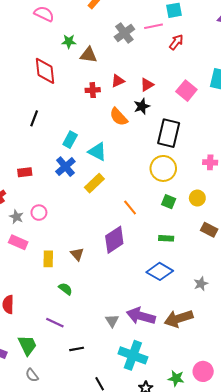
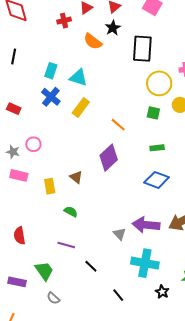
yellow circle: (163, 168) -> (159, 83), moved
red rectangle: (25, 172) -> (14, 109), turned 40
black line: (77, 349) -> (91, 266), turned 64

